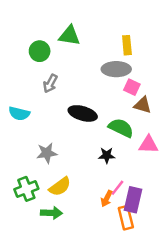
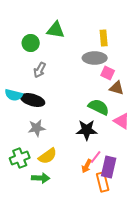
black ellipse: (83, 113) -> (33, 100), moved
pink triangle: (149, 145) -> (122, 121), turned 30
black star: (107, 155) -> (87, 130), size x1.5

